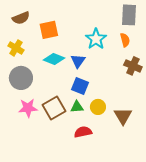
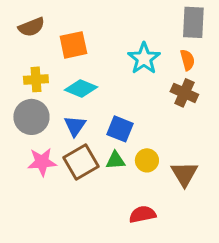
yellow cross: (16, 48) -> (36, 79), moved, turned -35
blue triangle: (78, 61) -> (75, 126), moved
brown cross: (133, 66) -> (184, 93), moved
red semicircle: (83, 132) -> (142, 214), moved

